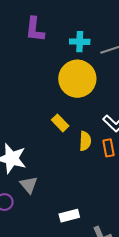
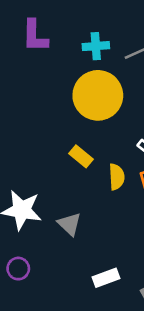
gray triangle: (29, 185) -> (69, 224), moved

